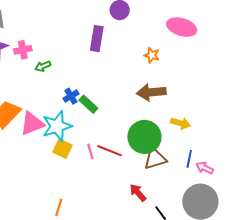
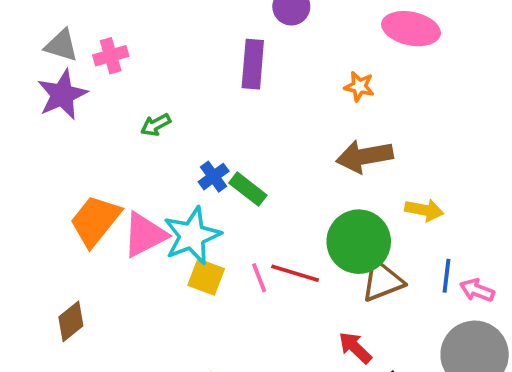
pink cross: (23, 50) -> (111, 56), moved

